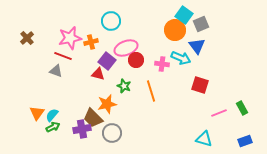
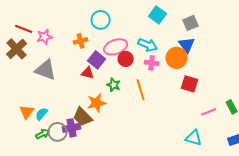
cyan square: (184, 15) -> (158, 15), moved
orange circle: (175, 30) -> (177, 58), moved
brown cross: (27, 38) -> (17, 49), moved, size x1.5
pink star: (70, 38) -> (45, 37), moved, size x0.7
red line: (63, 56) -> (24, 29), moved
cyan arrow: (181, 58) -> (148, 45), moved
gray triangle: (56, 71) -> (46, 70), size x1.6
green arrow: (53, 127) -> (43, 134), moved
gray circle: (112, 133) -> (58, 132), moved

